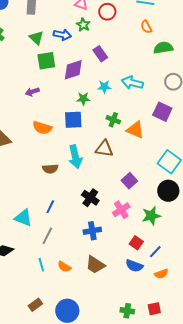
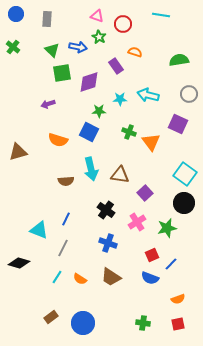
orange semicircle: (146, 27) -> (135, 52), moved, turned 136
blue square: (73, 120) -> (89, 132), turned 30
orange triangle: (135, 130) -> (151, 142), turned 30
brown triangle: (104, 149) -> (120, 175), moved
blue cross: (92, 231) -> (108, 243), turned 30
red square: (136, 243) -> (152, 255), turned 32
cyan line: (41, 265) -> (57, 277), turned 48
orange semicircle: (161, 274) -> (178, 299), moved
red square: (154, 309) -> (178, 324), moved

